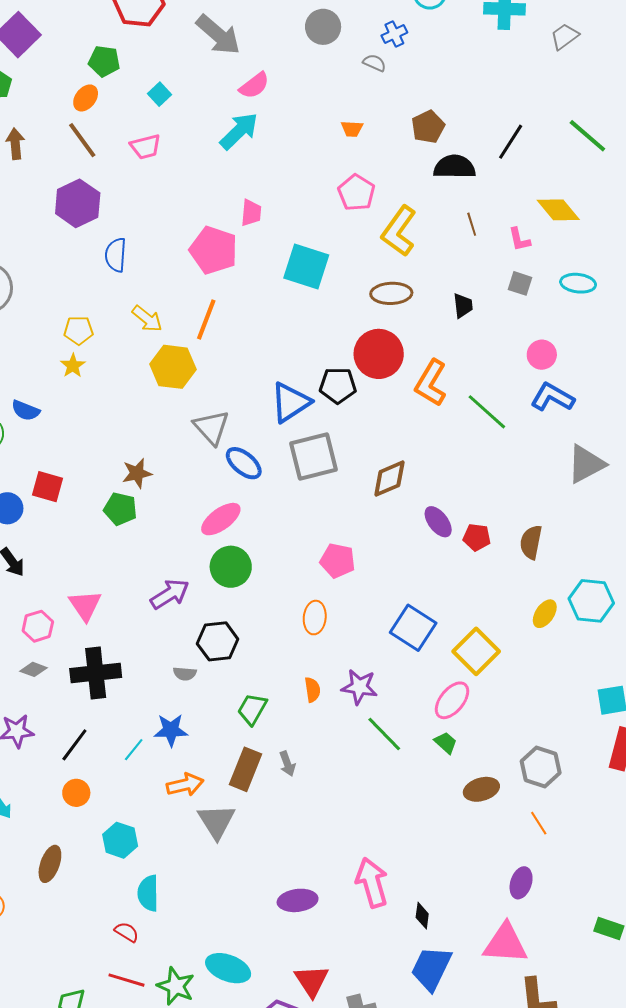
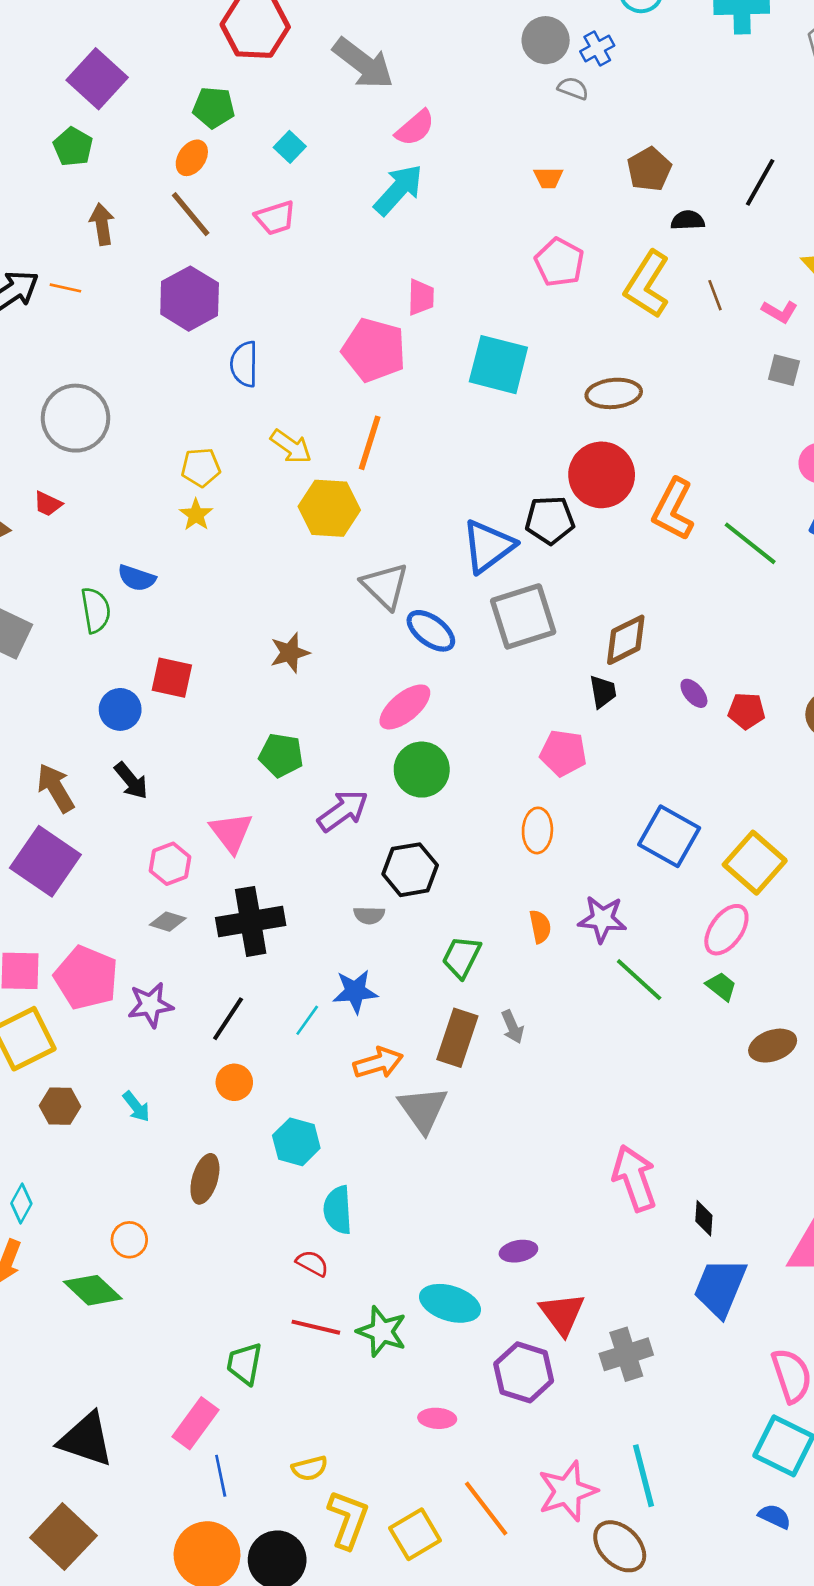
gray circle: (323, 27) -> (546, 40), moved
black semicircle: (455, 167) -> (688, 220), size x0.6
yellow L-shape: (399, 231) -> (647, 284), moved
pink L-shape: (519, 239) -> (780, 312), turned -44
black trapezoid: (463, 306) -> (603, 692), moved
green pentagon: (120, 509) -> (281, 755), moved
purple ellipse: (438, 522) -> (694, 693), size x0.7
purple ellipse: (298, 900) -> (518, 1251), moved, size x0.7

